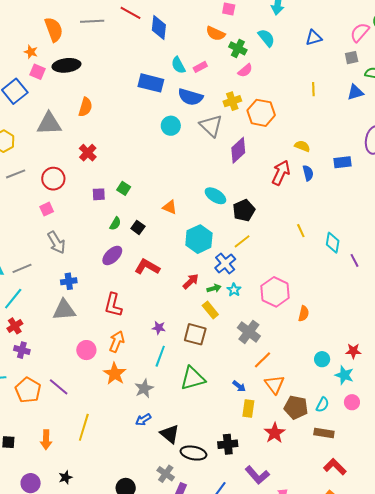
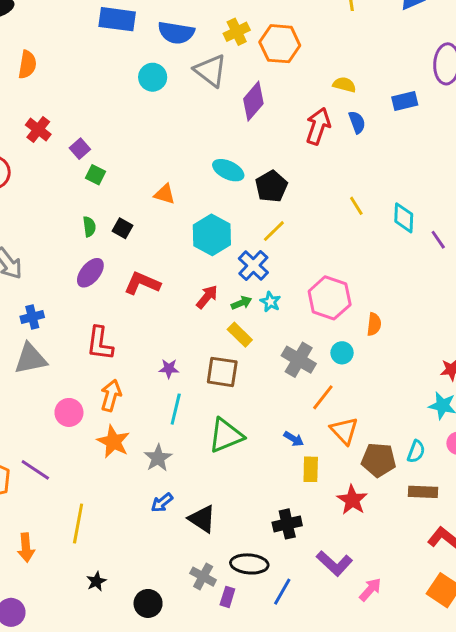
purple square: (99, 194) -> (80, 149), moved, turned -32
green semicircle: (115, 224) -> (89, 227), turned -32
cyan circle: (322, 359) -> (342, 353), moved
black ellipse: (193, 453) -> (249, 564), moved
black star: (65, 477) -> (96, 581), moved

